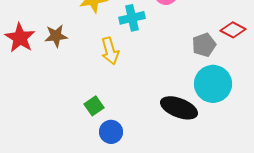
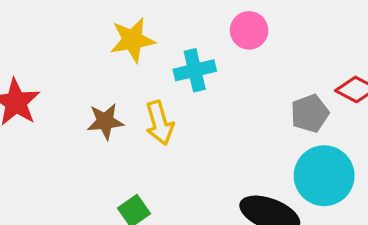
brown star: (56, 36) -> (105, 121), moved

